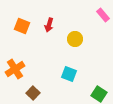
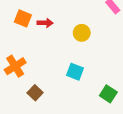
red arrow: (49, 25) -> (45, 23), moved, turned -104

